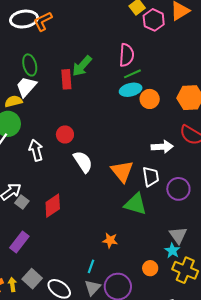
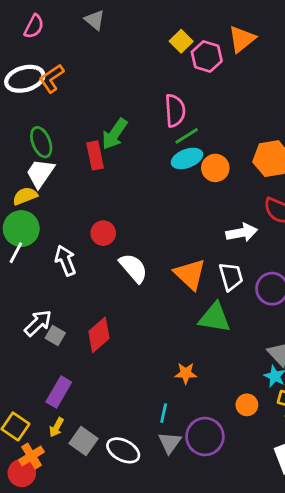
yellow arrow: (12, 284) -> (56, 427), moved, turned -136

